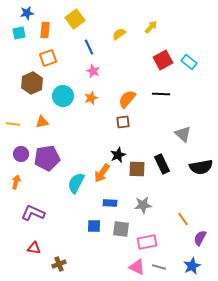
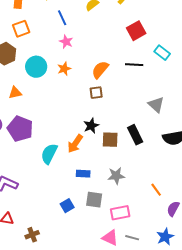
cyan rectangle: (189, 62) -> (162, 53), moved
purple pentagon: (47, 158) -> (20, 129), turned 30
blue square: (94, 226) -> (67, 206), moved, turned -32

